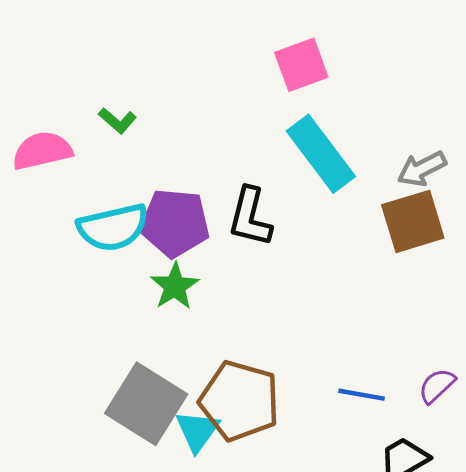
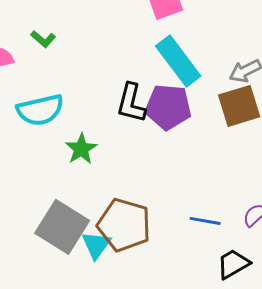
purple pentagon: (175, 223) -> (168, 107), moved

